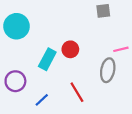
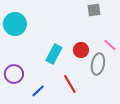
red circle: (70, 49) -> (81, 50), moved
pink line: (121, 49) -> (110, 45), turned 56
cyan rectangle: (47, 59) -> (54, 54), moved

